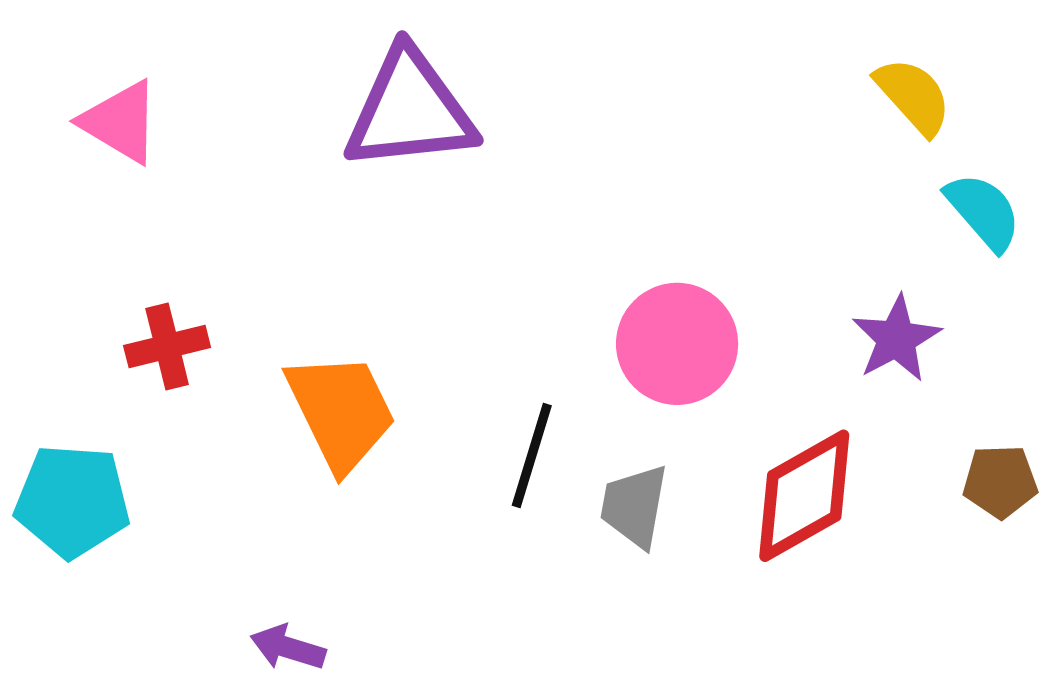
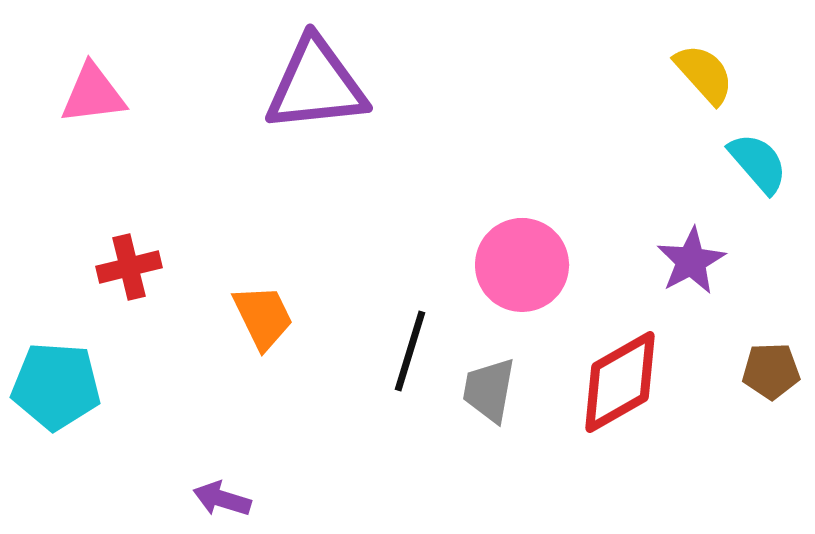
pink triangle: (120, 122) -> (93, 94), turned -38
orange trapezoid: (341, 411) -> (263, 317), size x0.7

